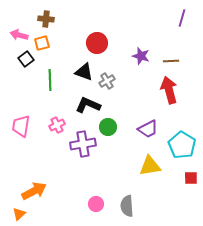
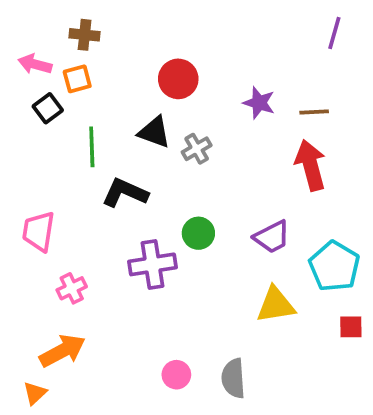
black L-shape: (88, 105) -> (125, 193), moved
pink cross: (57, 125) -> (72, 288), moved

